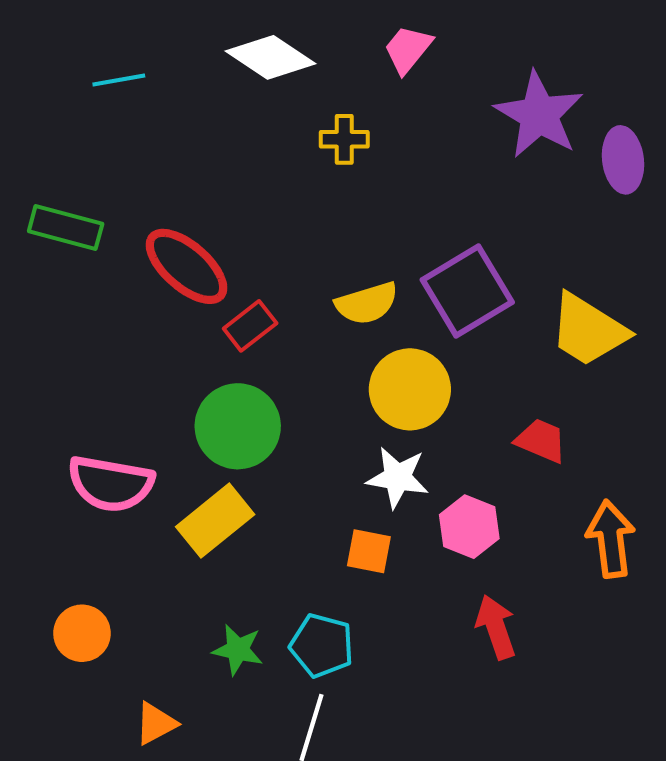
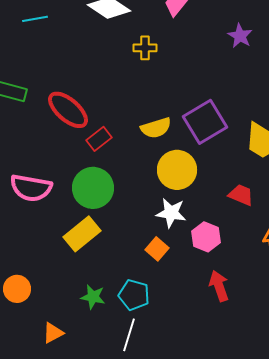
purple star: (539, 115) -> (240, 36), size x0.6
pink semicircle: (111, 484) -> (31, 188), moved
orange square: (369, 551) -> (157, 249), turned 30

